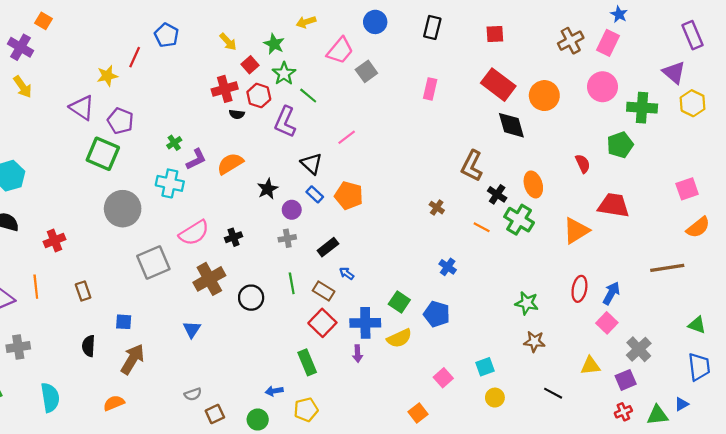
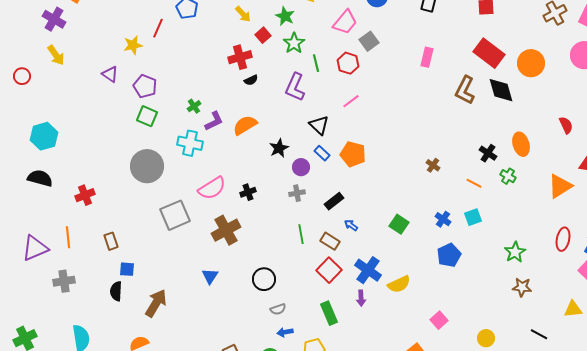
red hexagon: (259, 96) -> (348, 63), moved
green line: (308, 96) -> (316, 63), turned 36
purple triangle: (82, 108) -> (110, 74), size x0.7
black semicircle: (237, 114) -> (251, 80), turned -32
green square: (103, 154) -> (147, 116), moved, size x0.7
brown L-shape: (472, 166) -> (465, 90), moved
green cross: (519, 220) -> (508, 176), size x0.6
black circle: (251, 298) -> (264, 279), moved
green square: (399, 302) -> (399, 224), moved
green star: (527, 303) -> (515, 252), turned 30
blue pentagon: (437, 314) -> (449, 255), moved, turned 30
blue square: (124, 322) -> (127, 269), moved
blue cross: (365, 323) -> (368, 270), turned 36
gray cross: (18, 347) -> (64, 281), moved
green rectangle: (307, 362) -> (329, 313), moved
cyan square: (485, 367) -> (473, 217), moved
gray semicircle: (193, 394) -> (278, 309), moved

